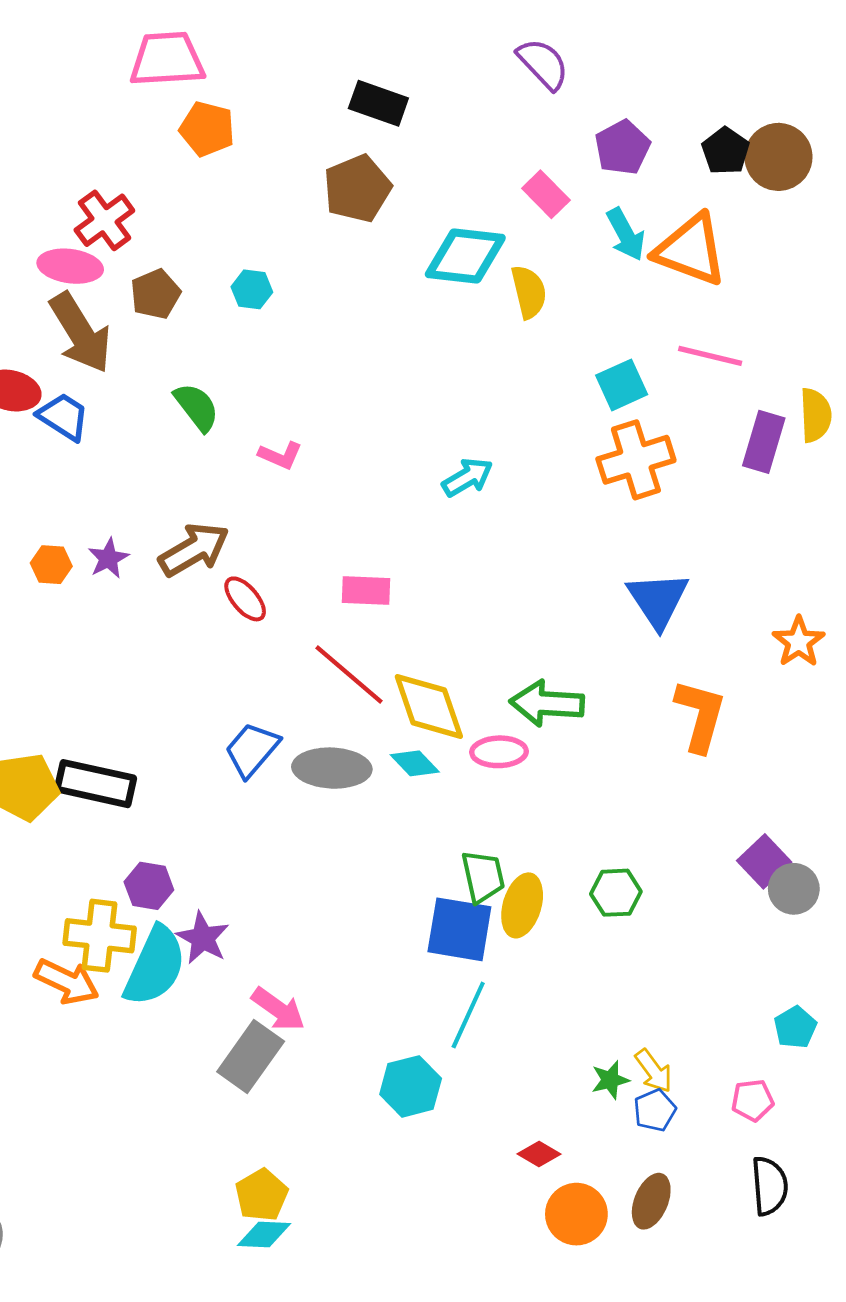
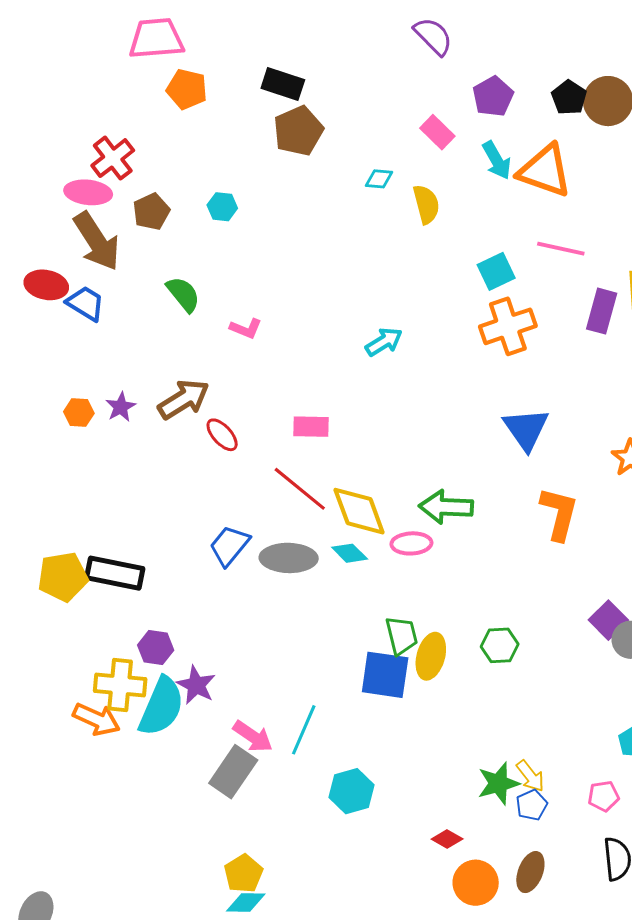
black rectangle: (378, 103) -> (283, 84), moved
cyan diamond: (465, 256) -> (379, 179), size x0.5
cyan line: (468, 1015) -> (304, 730), moved
green star: (610, 1080) -> (498, 783), size x1.5

